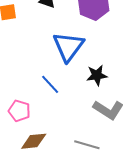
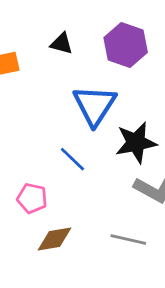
black star: (97, 75) -> (136, 143), size x1.4

